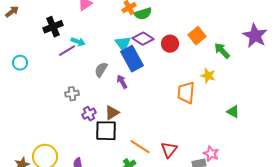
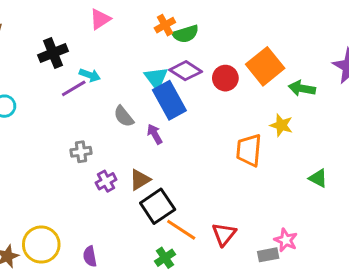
orange square: (197, 36) -> (265, 66), size x1.4
green arrow: (222, 51) -> (302, 88), turned -36
gray semicircle: (101, 70) -> (124, 116), turned -70
black square: (106, 131) -> (158, 206), moved, turned -35

